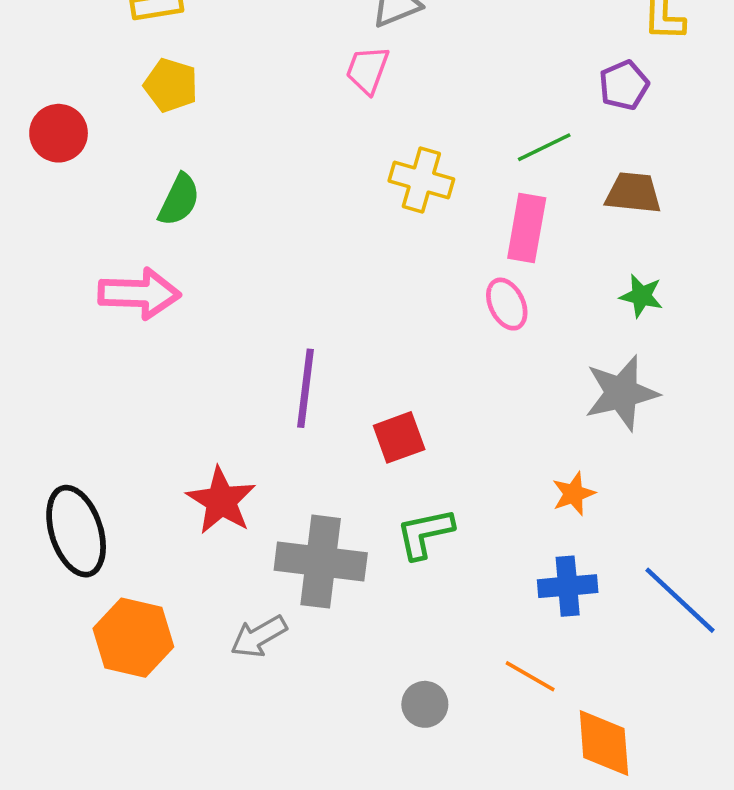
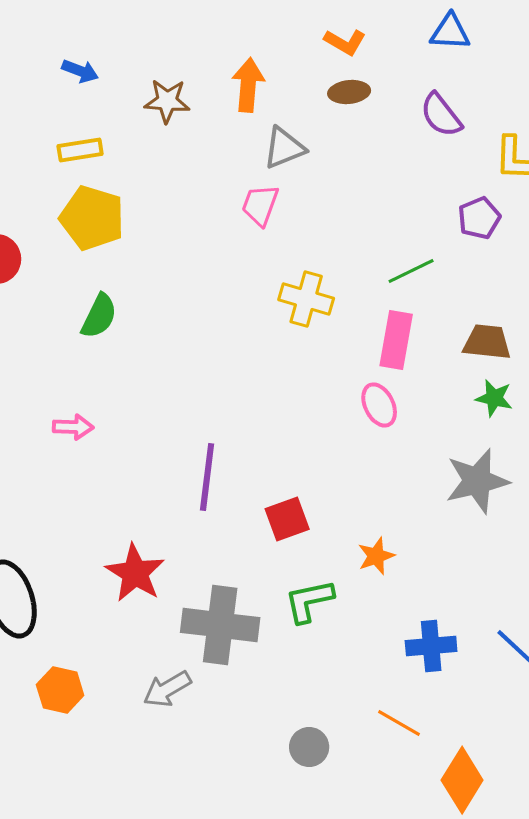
yellow pentagon: (171, 85) -> (92, 218), size x1.4
brown trapezoid: (633, 193) -> (487, 342), moved
pink arrow: (139, 294) -> (73, 427), moved, size x0.6
orange star: (573, 494) -> (376, 556), moved
orange hexagon: (133, 638) -> (60, 690), size x0.7
orange diamond: (604, 743) -> (462, 780), turned 36

